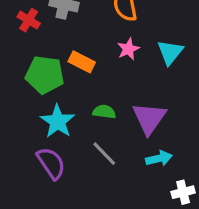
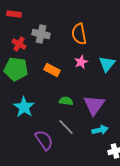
green pentagon: (45, 75) -> (16, 69), moved
cyan star: (58, 121) -> (24, 107), moved
purple semicircle: (51, 163) -> (44, 140), moved

